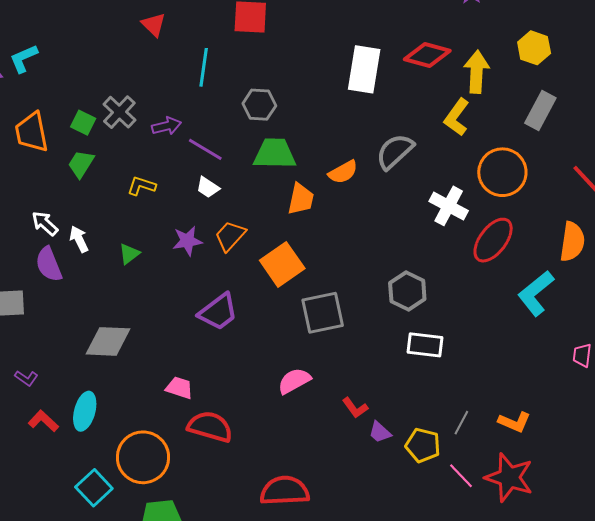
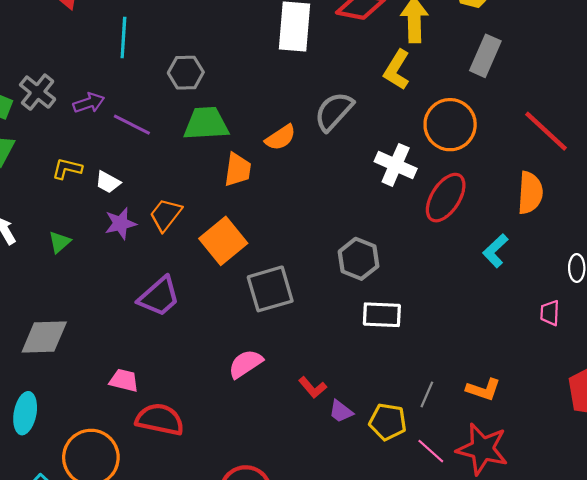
white trapezoid: (208, 187) -> (108, 182), moved
cyan L-shape: (536, 293) -> (495, 251), size x0.7

